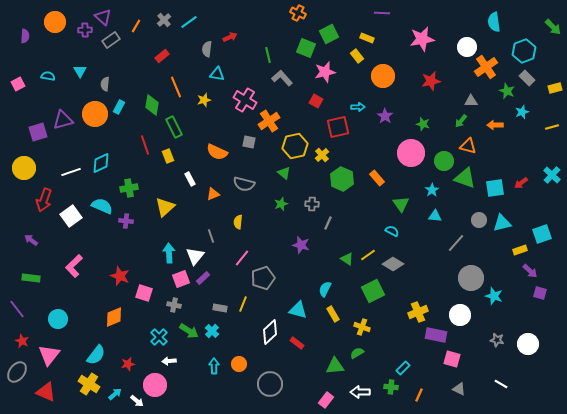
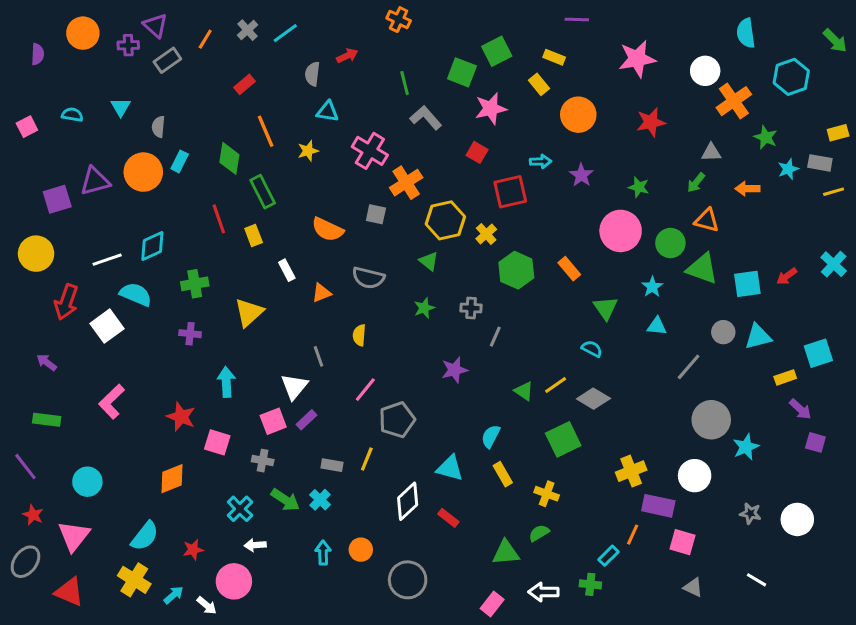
orange cross: (298, 13) -> (399, 19), moved
gray rectangle: (527, 78) -> (820, 163), moved, turned -35
cyan semicircle: (102, 206) -> (136, 294), moved
purple star: (301, 245) -> (454, 370), turned -30
cyan arrow: (169, 253) -> (226, 382), moved
cyan star: (494, 296) -> (746, 447), turned 30
orange line: (419, 395) -> (633, 535), moved

